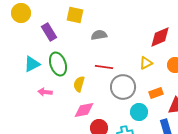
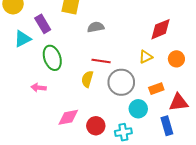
cyan triangle: (32, 64) -> (23, 39), moved
yellow semicircle: (79, 84) -> (87, 79), moved
pink diamond: (84, 110) -> (68, 117), moved

